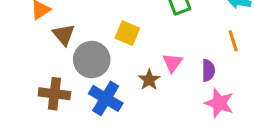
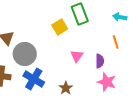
yellow square: (127, 33) -> (60, 27), moved, turned 35
brown star: (149, 80) -> (66, 88), moved

